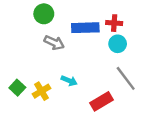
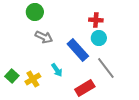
blue rectangle: (85, 28) -> (78, 50), moved, turned 50
cyan arrow: (69, 81) -> (57, 70), turned 32

